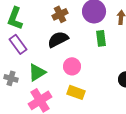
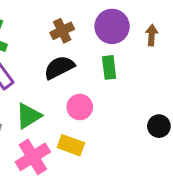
green rectangle: (101, 38) -> (109, 67), moved
yellow rectangle: (76, 92) -> (71, 145), moved

